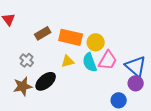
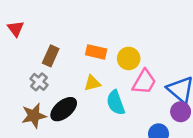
brown rectangle: (43, 33) -> (51, 56), moved, turned -35
orange rectangle: (71, 37) -> (96, 52), size x0.7
cyan semicircle: (90, 62) -> (116, 103), moved

